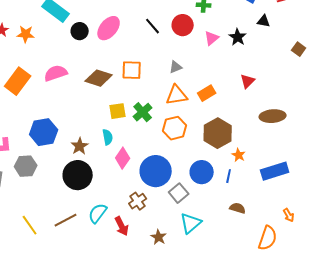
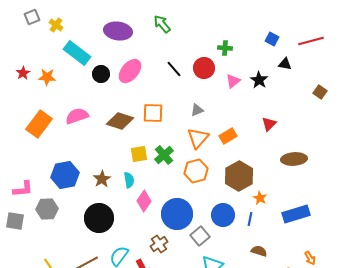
orange triangle: (177, 95) -> (198, 138), turned -40
brown star: (80, 146) -> (102, 179), moved

